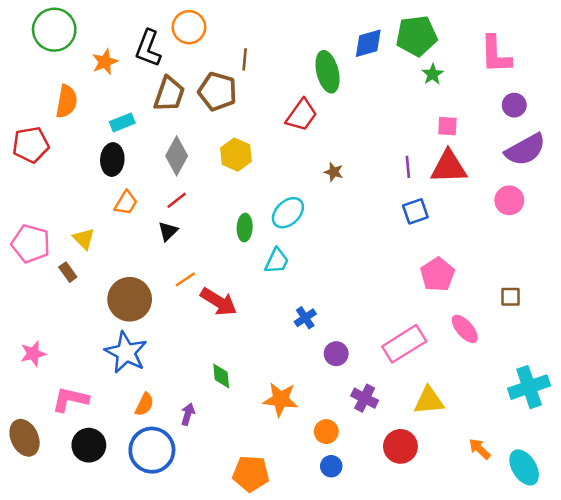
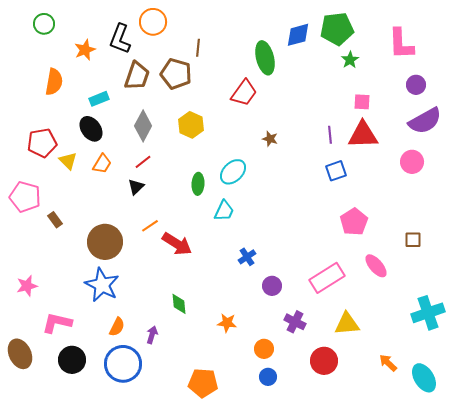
green circle: (54, 30) -> (44, 24), size x0.6
red pentagon: (31, 145) -> (42, 143), moved
black ellipse: (112, 160) -> (91, 129), turned -40
yellow triangle: (84, 239) -> (68, 161), moved
orange star: (280, 399) -> (227, 323), size x0.7

